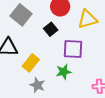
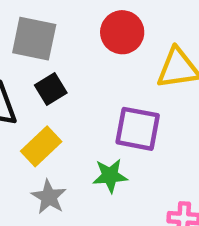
gray square: (21, 15) -> (34, 39), turned -35
black square: (51, 29) -> (51, 89), moved

